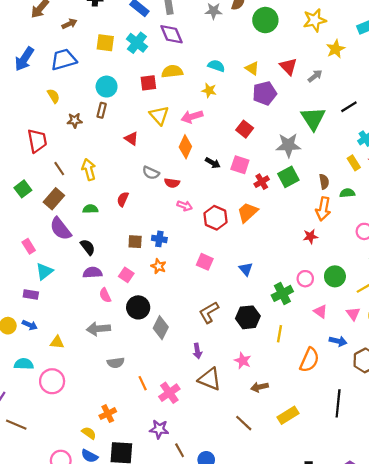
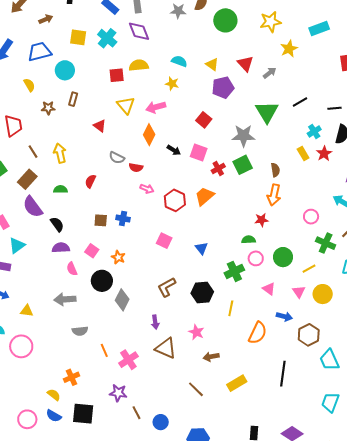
cyan circle: (107, 87) -> (65, 70), moved
green semicircle: (347, 193) -> (249, 240), moved
orange star: (159, 266) -> (118, 257), moved

